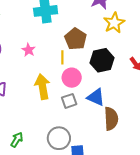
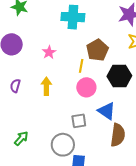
yellow arrow: (42, 87) -> (46, 86), moved, size x0.7
gray square: (69, 101) -> (79, 121), moved

